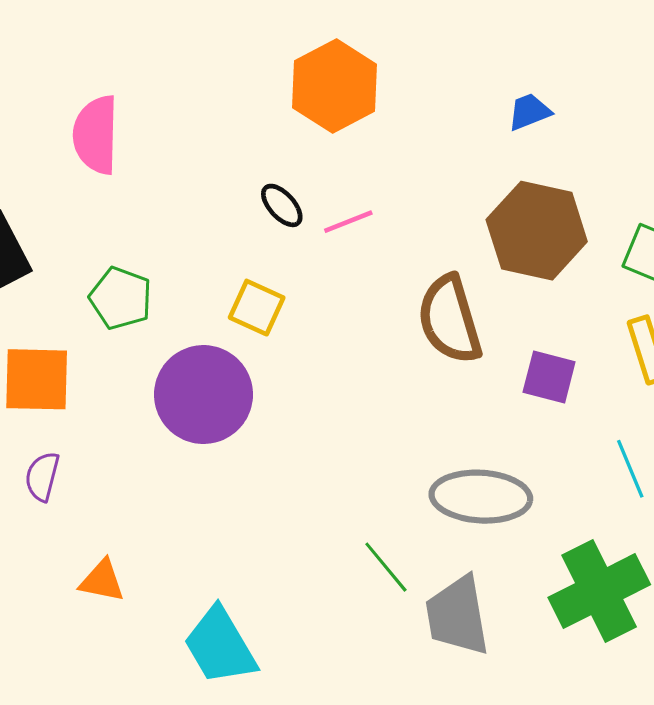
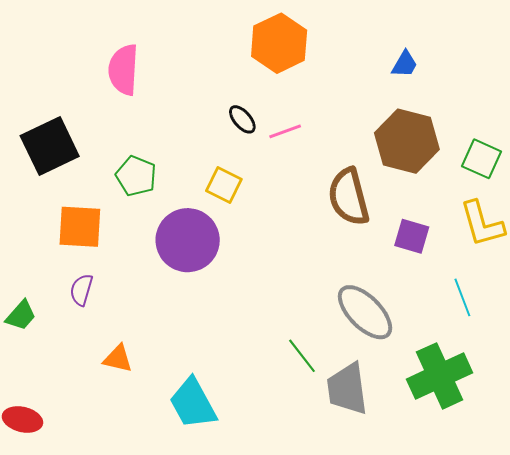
blue trapezoid: (529, 112) -> (405, 64), turned 140
gray ellipse: (481, 497) -> (365, 312), turned 40

